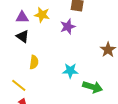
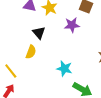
black triangle: (23, 36) -> (39, 33), moved

